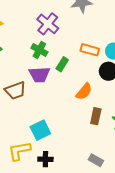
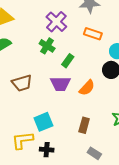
orange rectangle: (90, 50) -> (93, 34), moved
purple trapezoid: (39, 75) -> (60, 84), moved
brown rectangle: (96, 116) -> (84, 125), moved

